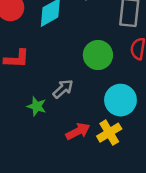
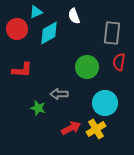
gray arrow: (63, 89) -> (59, 94), turned -138

